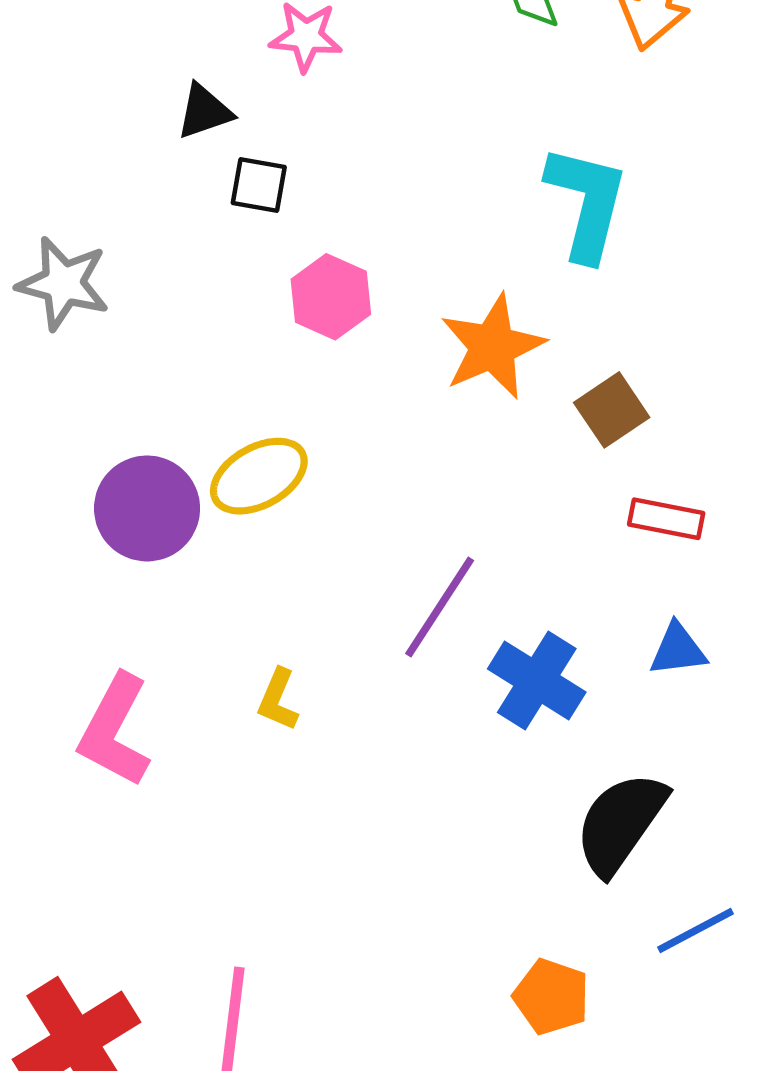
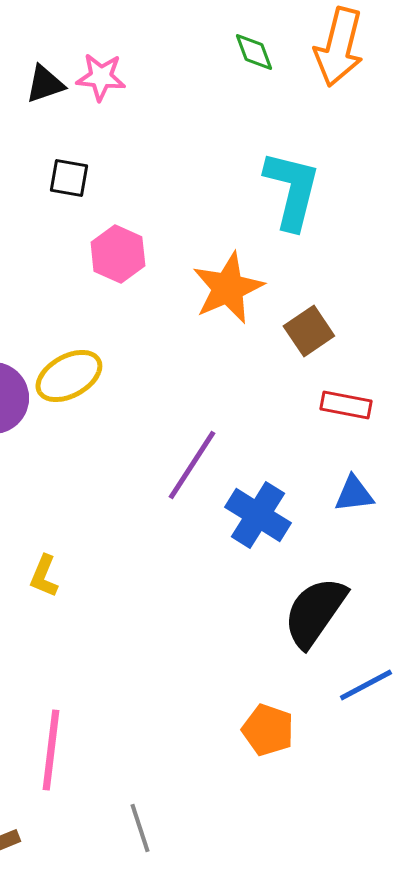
black triangle: (204, 111) -> (45, 84), moved
yellow L-shape: (278, 700) -> (44, 576), moved

